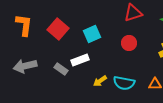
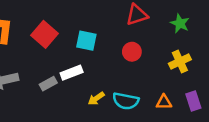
cyan square: (92, 34) -> (86, 41), turned 36
gray rectangle: (61, 69) -> (48, 84), turned -64

